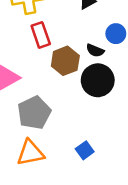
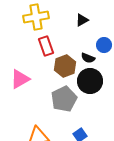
gray pentagon: (34, 113) -> (64, 99), moved

